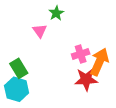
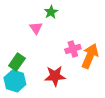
green rectangle: (19, 68) -> (17, 62), turned 66
red star: (86, 79) -> (55, 76), moved

